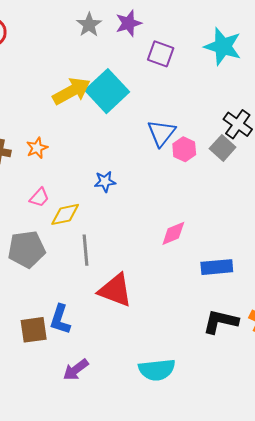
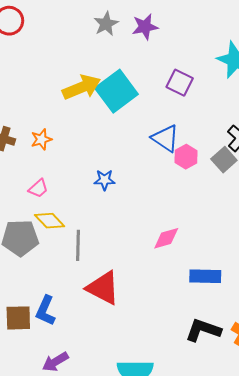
purple square: (161, 54) -> (180, 83), moved
blue triangle: (161, 133) -> (165, 138), turned -40
yellow diamond: (65, 214) -> (50, 221), moved, turned 52

